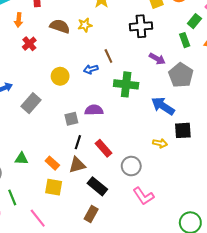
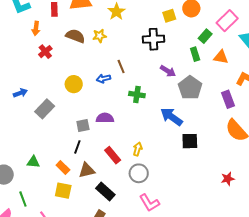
green cross: (126, 84) -> (137, 95), size x0.7
black line: (78, 142) -> (77, 147), moved
yellow arrow: (160, 143) -> (138, 149), moved, turned -88

